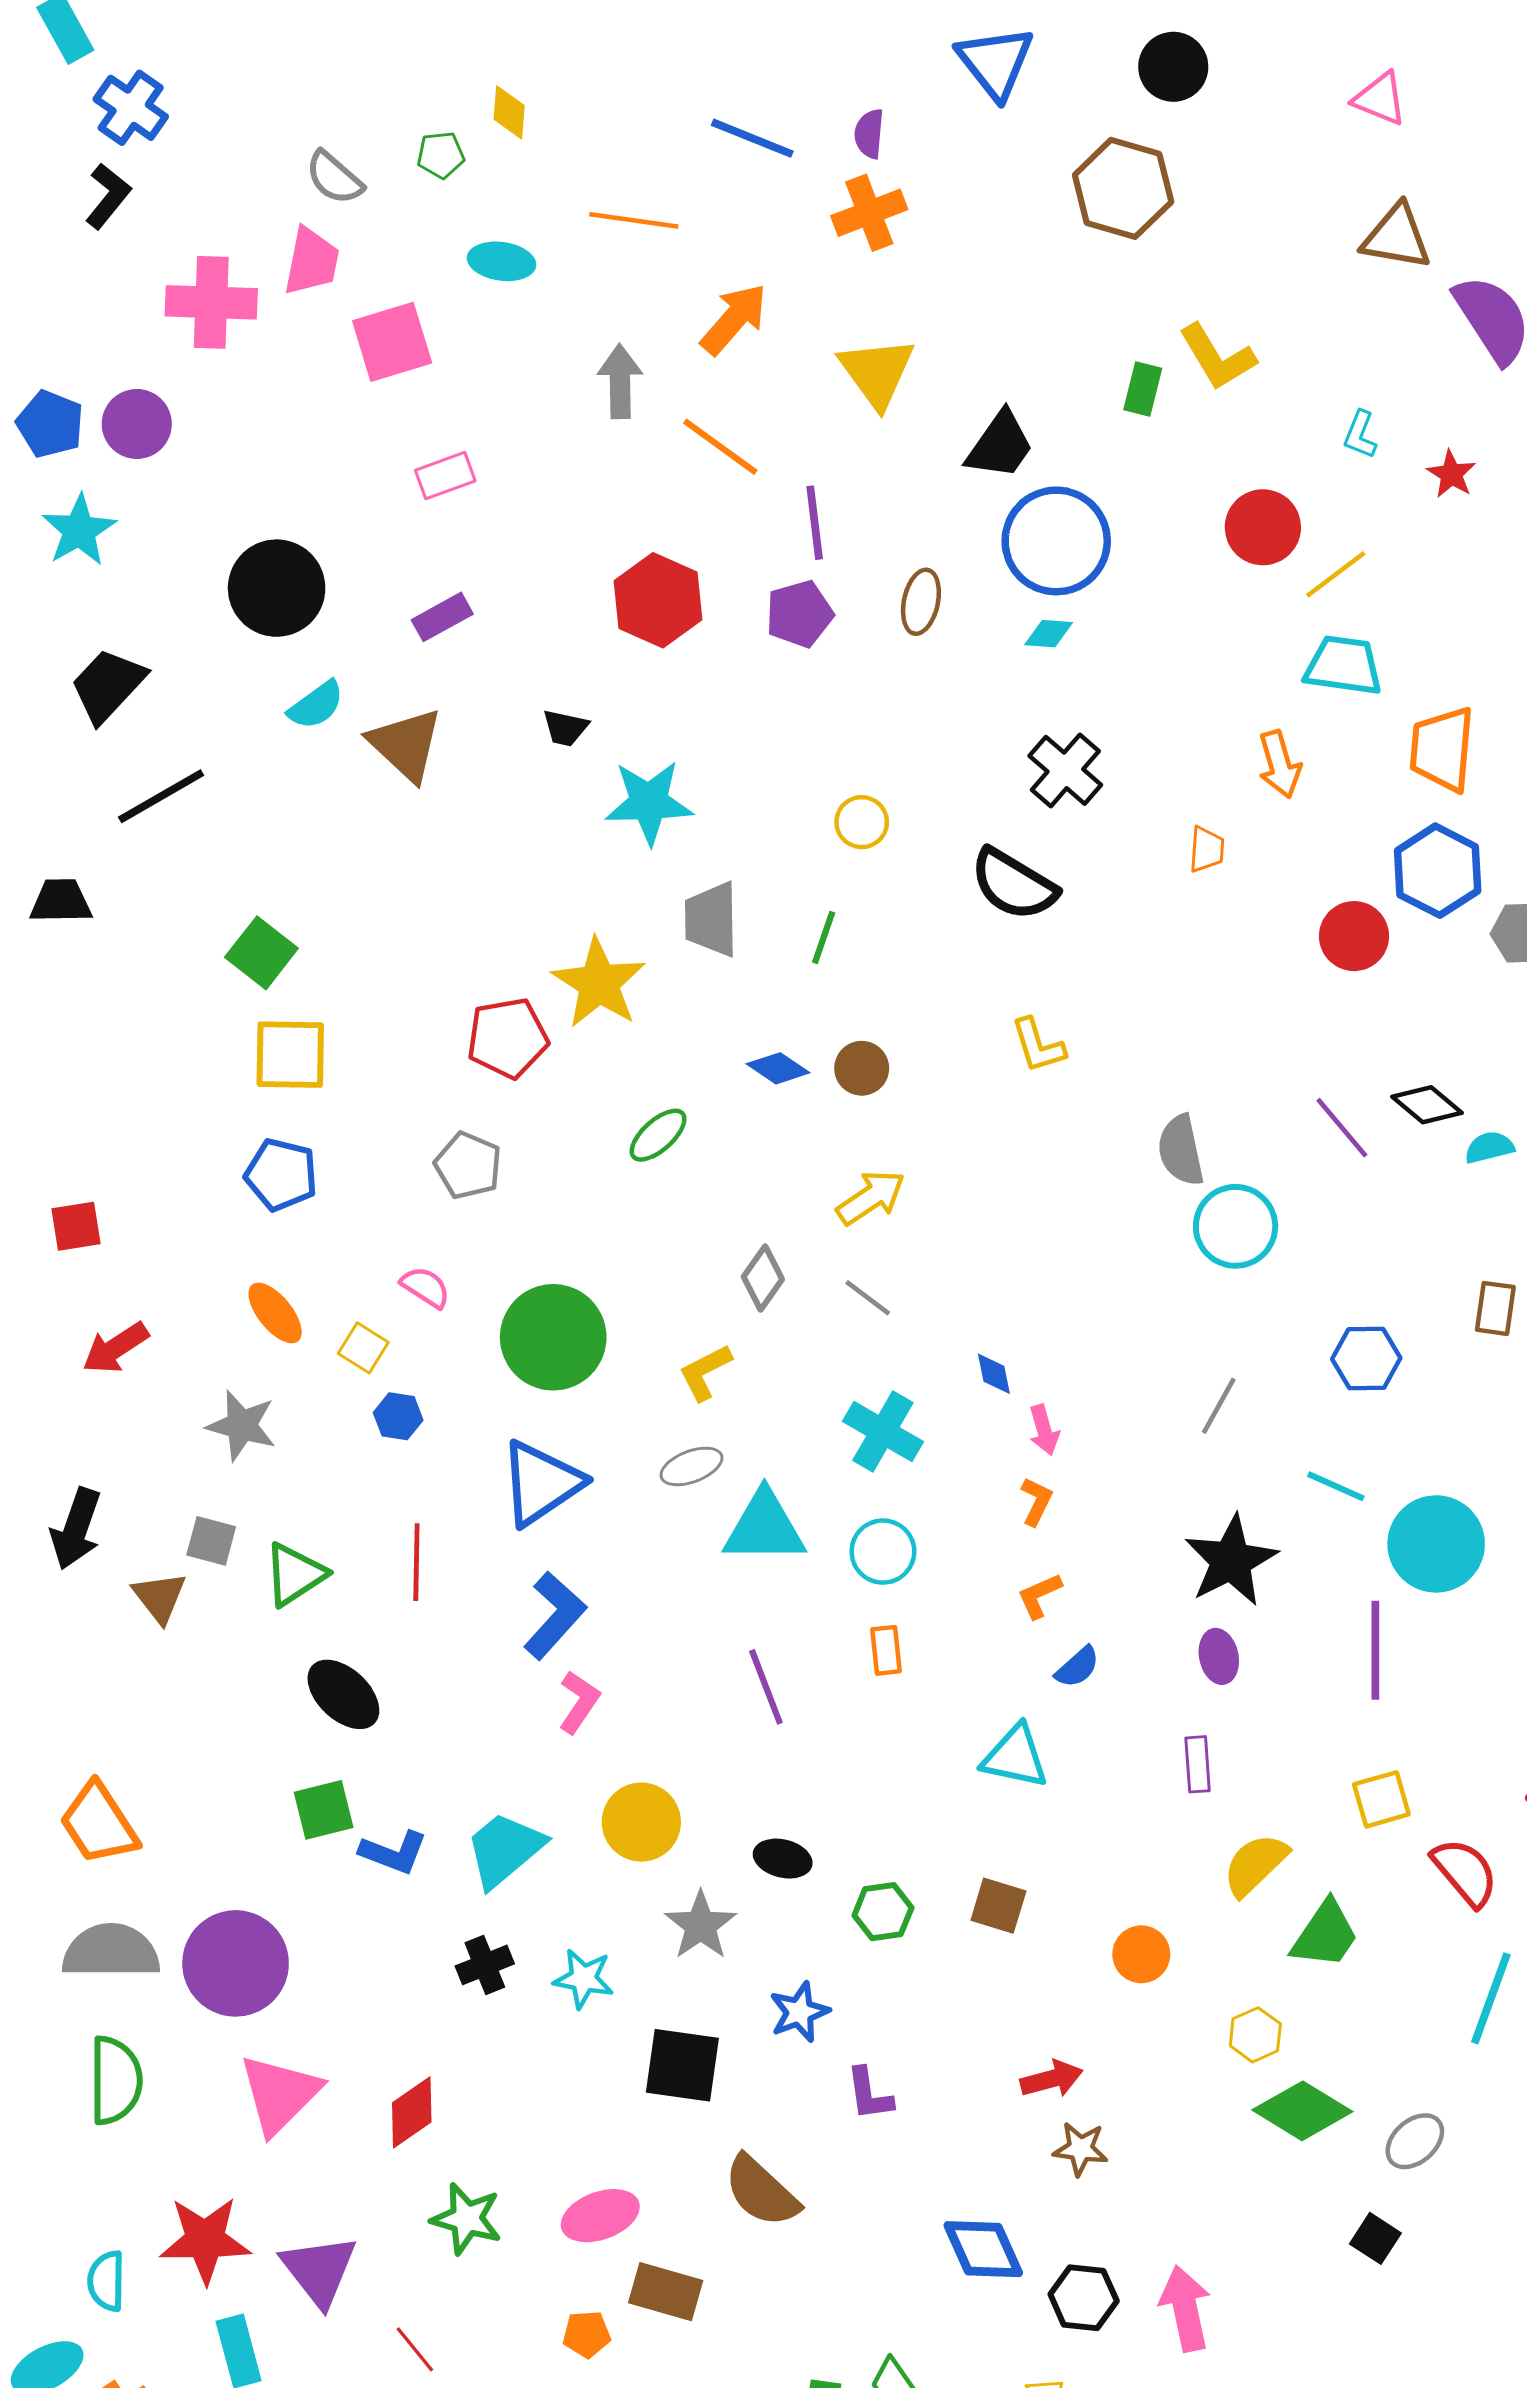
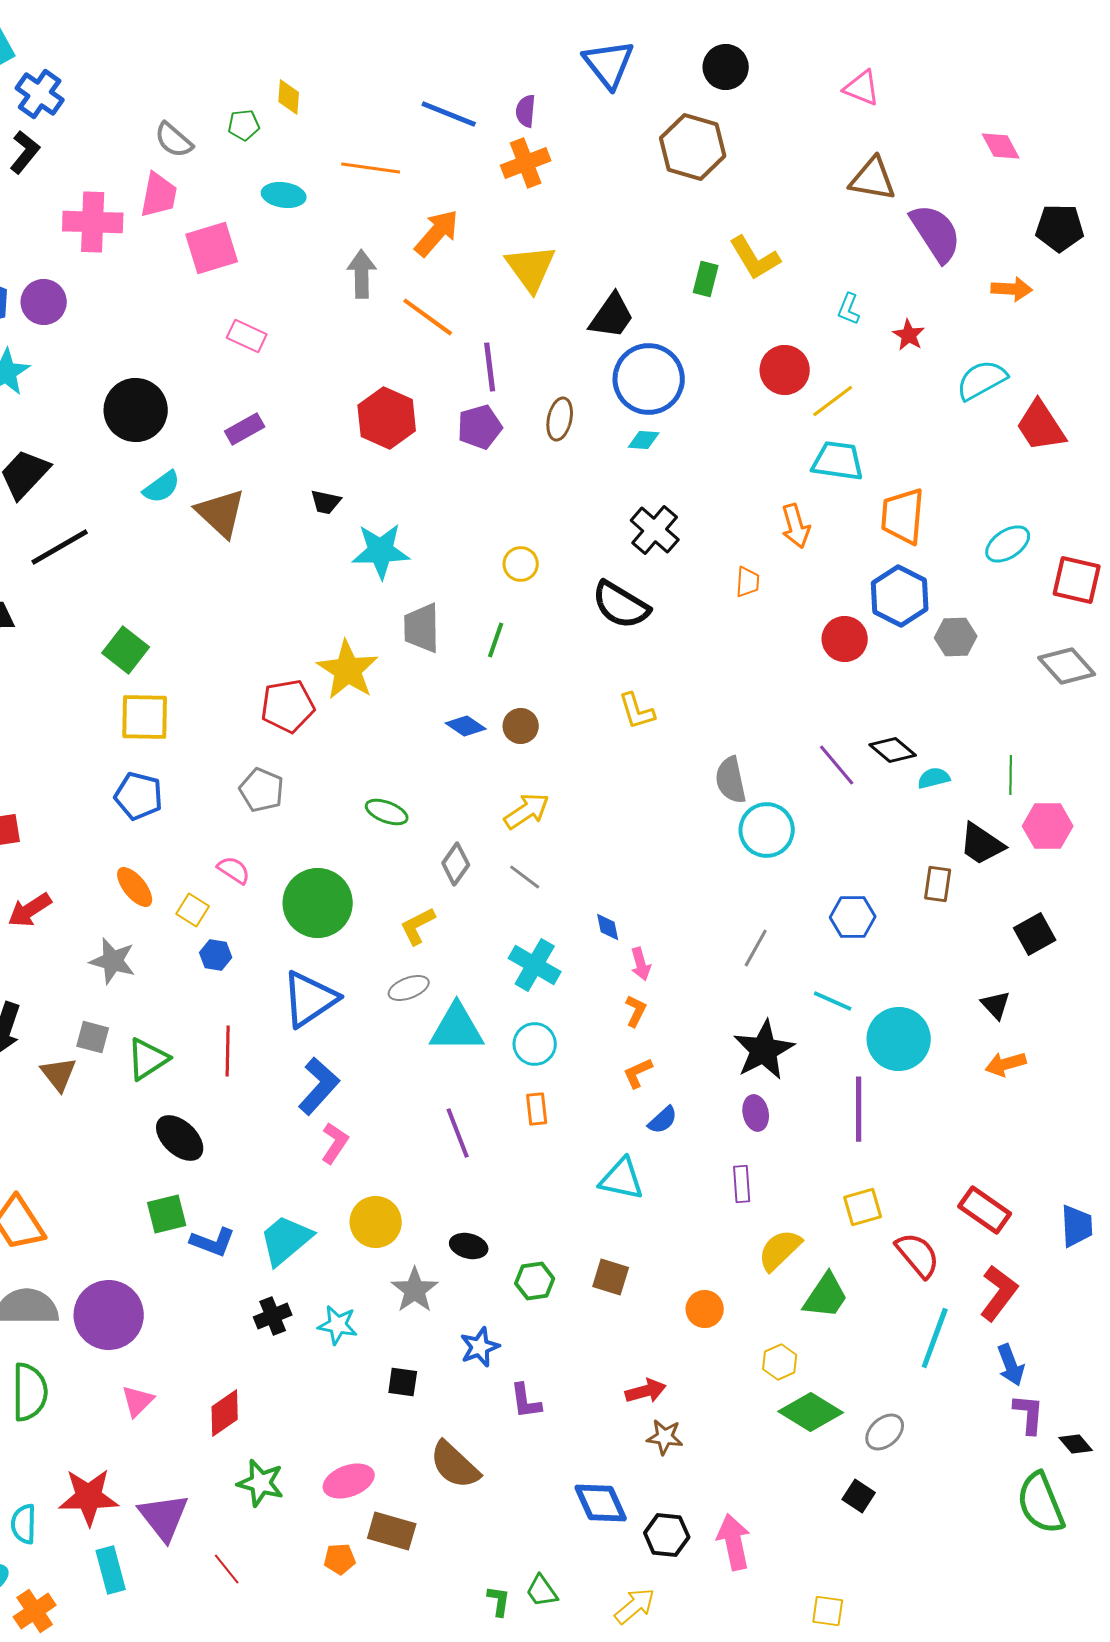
pink rectangle: (445, 476) -> (247, 336), turned 45
green ellipse: (658, 1135) -> (387, 812), moved, turned 63
black square: (682, 2065) -> (403, 1382), size x0.6
pink triangle: (280, 2094) -> (138, 1401), size x0.6

